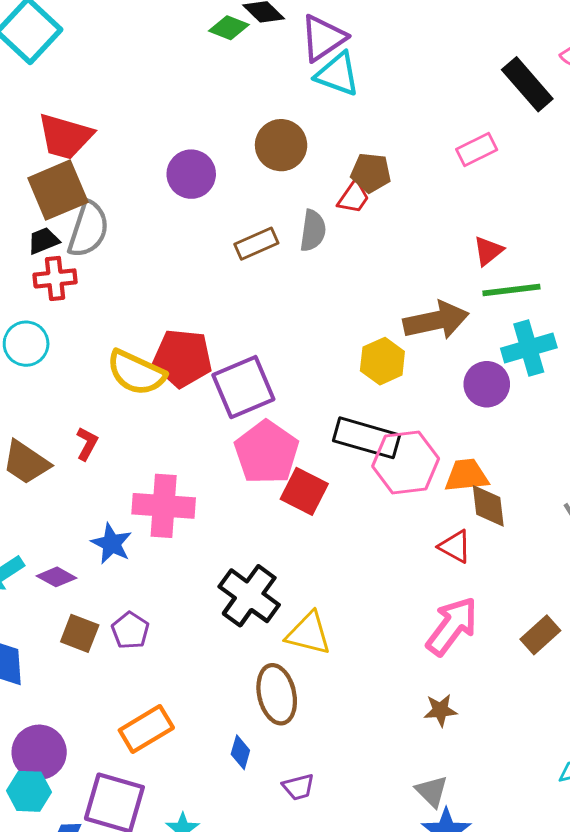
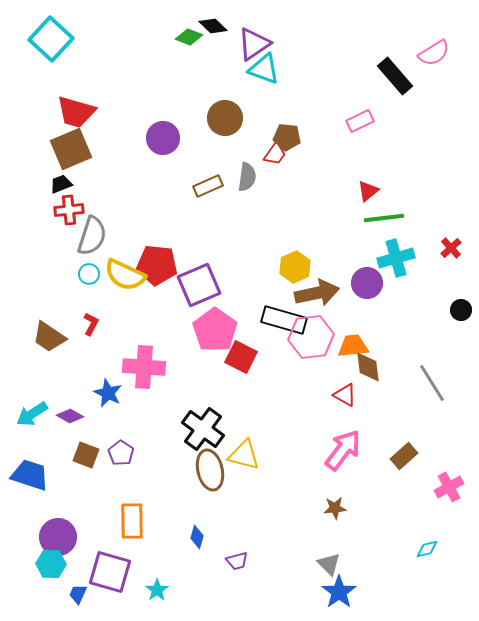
gray semicircle: (88, 229) -> (92, 236), moved
brown arrow: (436, 320) -> (317, 293), moved
cyan circle: (26, 344) -> (89, 274), moved, size x0.7
brown ellipse: (277, 694) -> (210, 470), moved
orange rectangle: (146, 729) -> (132, 521), turned -60

